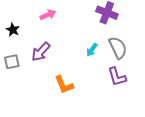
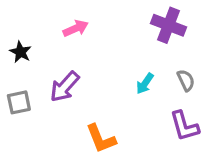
gray semicircle: (118, 48) -> (186, 80), size x0.6

